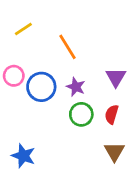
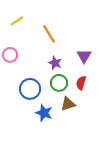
blue circle: (41, 87) -> (30, 89), moved
brown triangle: (114, 152) -> (68, 104), moved, turned 42
blue star: (23, 156) -> (44, 113), moved

